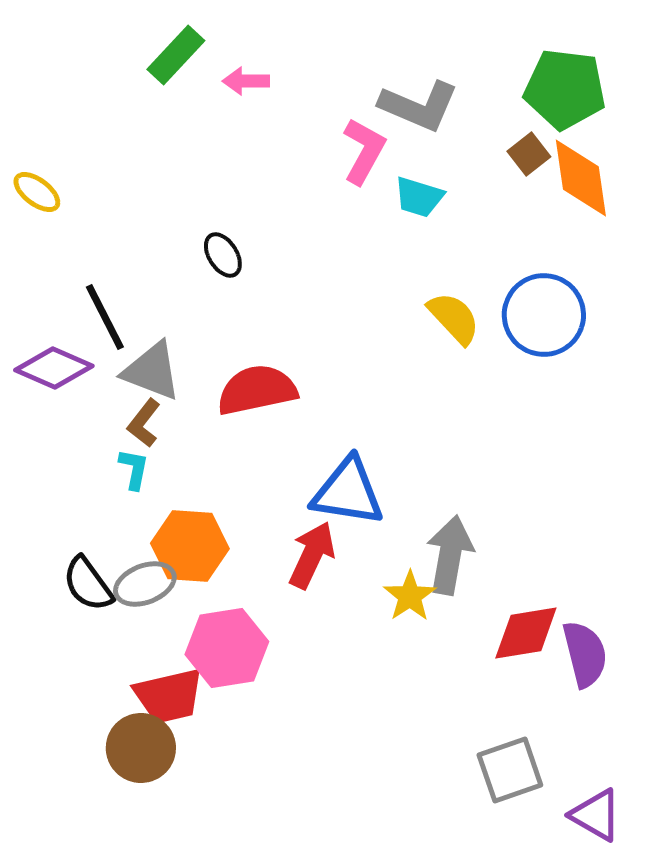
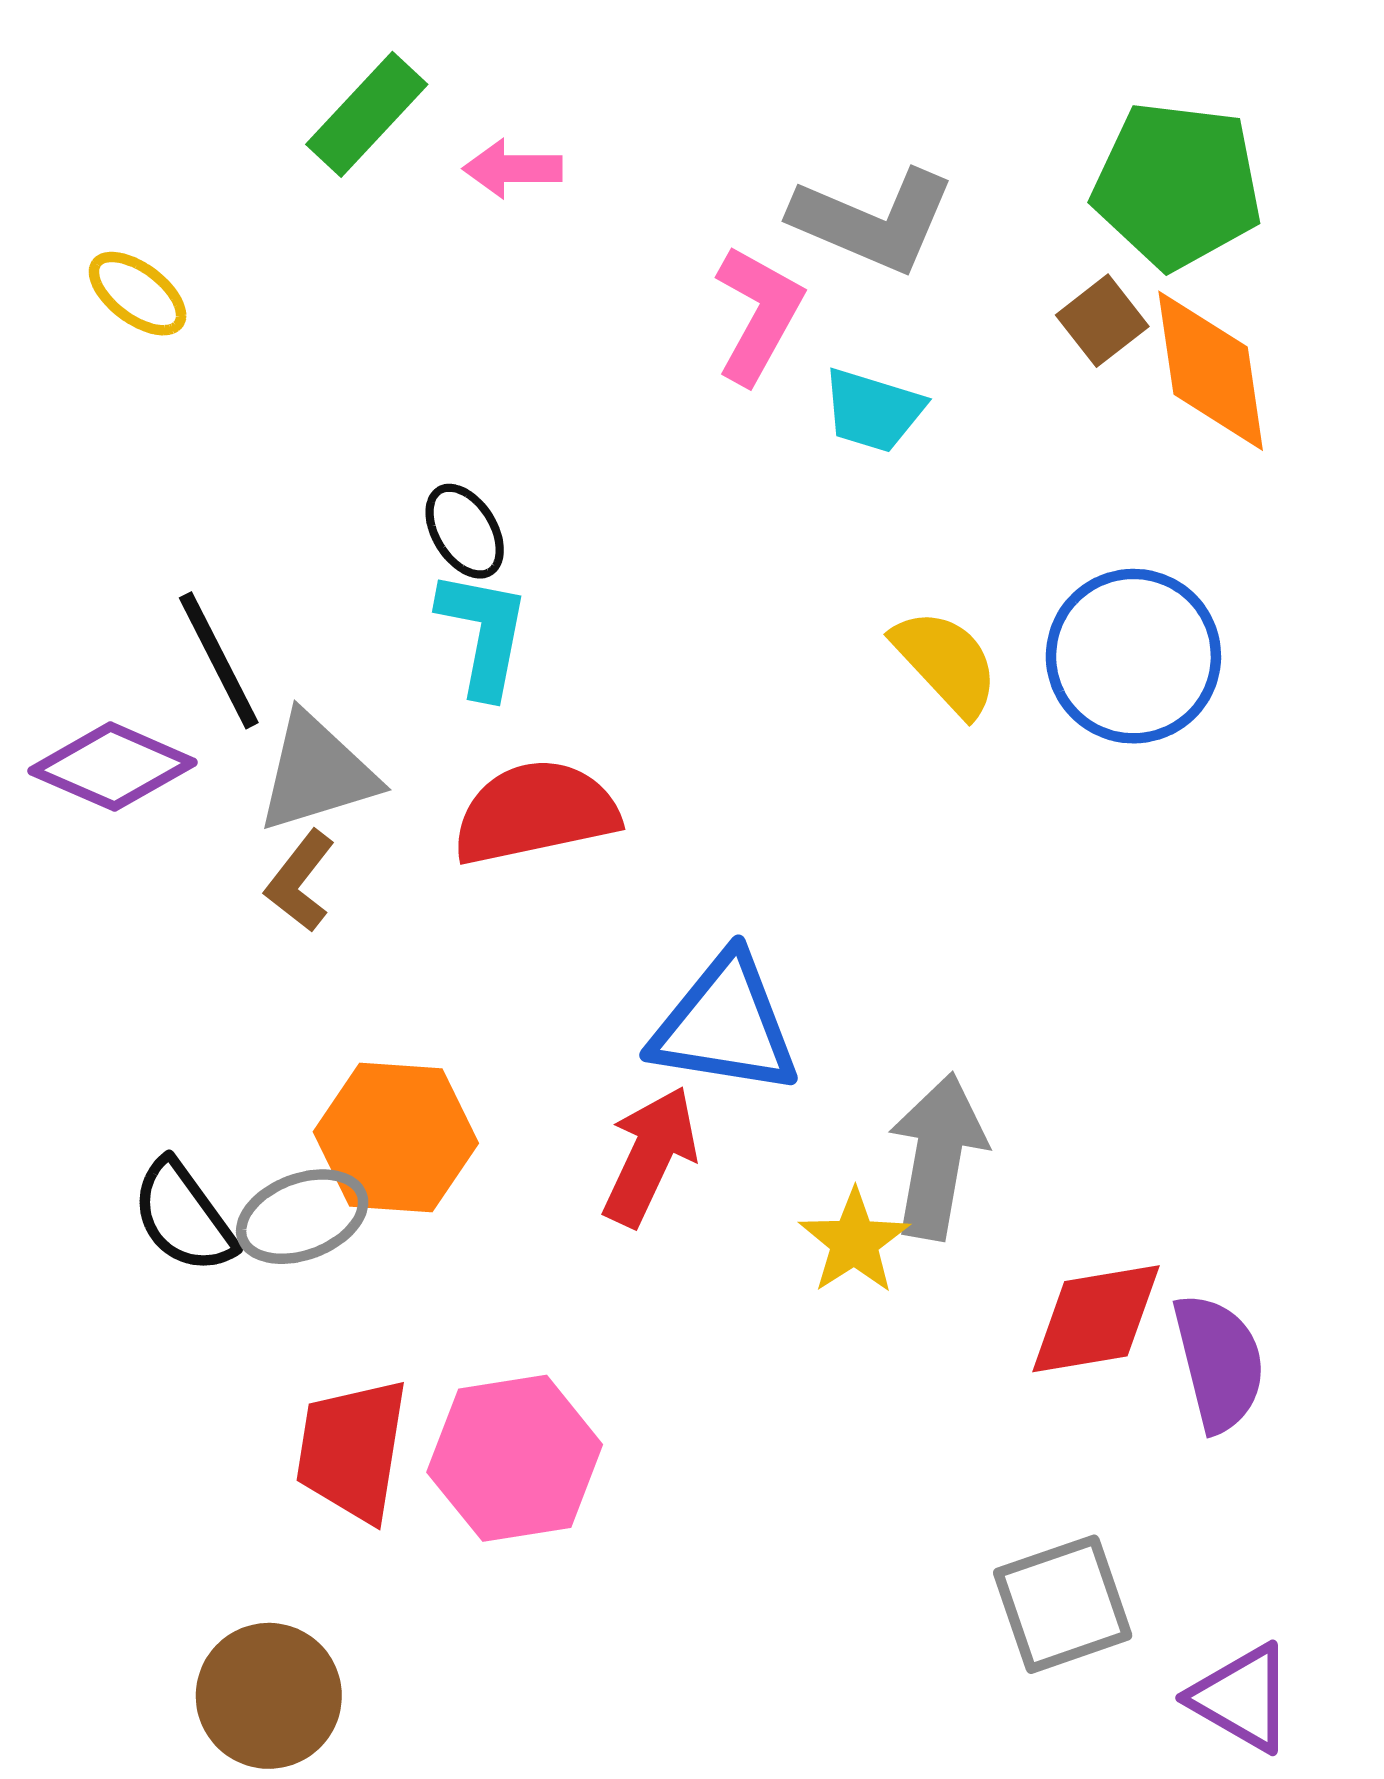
yellow ellipse: (37, 192) -> (138, 294), moved
gray triangle: (152, 371) -> (317, 773), turned -38
cyan L-shape: (134, 469) -> (483, 633), moved, size x1.5
pink hexagon: (227, 648) -> (515, 1458), moved
red trapezoid: (169, 696) -> (352, 1450), turned 112
brown circle: (141, 748) -> (269, 1696), moved

